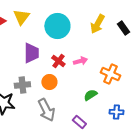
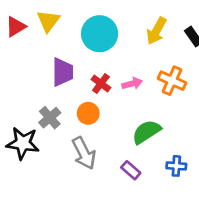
orange cross: (110, 74) -> (172, 81), moved
gray cross: (22, 85) -> (50, 118), turned -35
green semicircle: (90, 95) -> (146, 132), size x1.5
blue cross: (116, 112) -> (176, 166), moved

